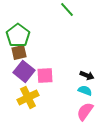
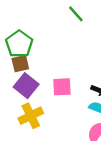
pink square: (45, 75) -> (62, 87), moved

